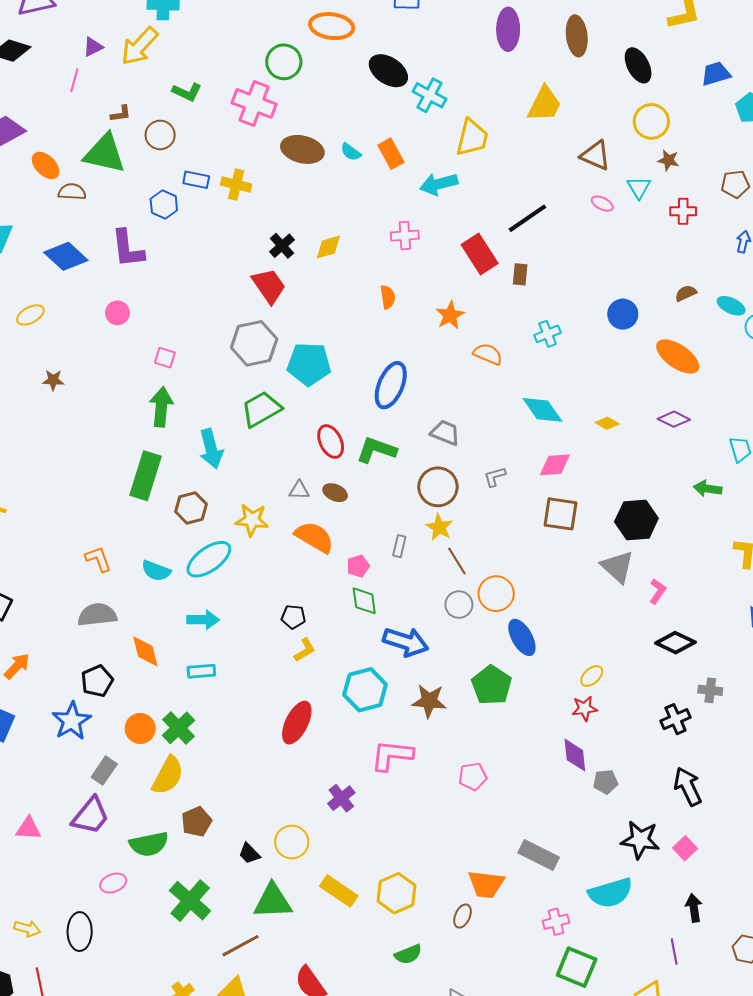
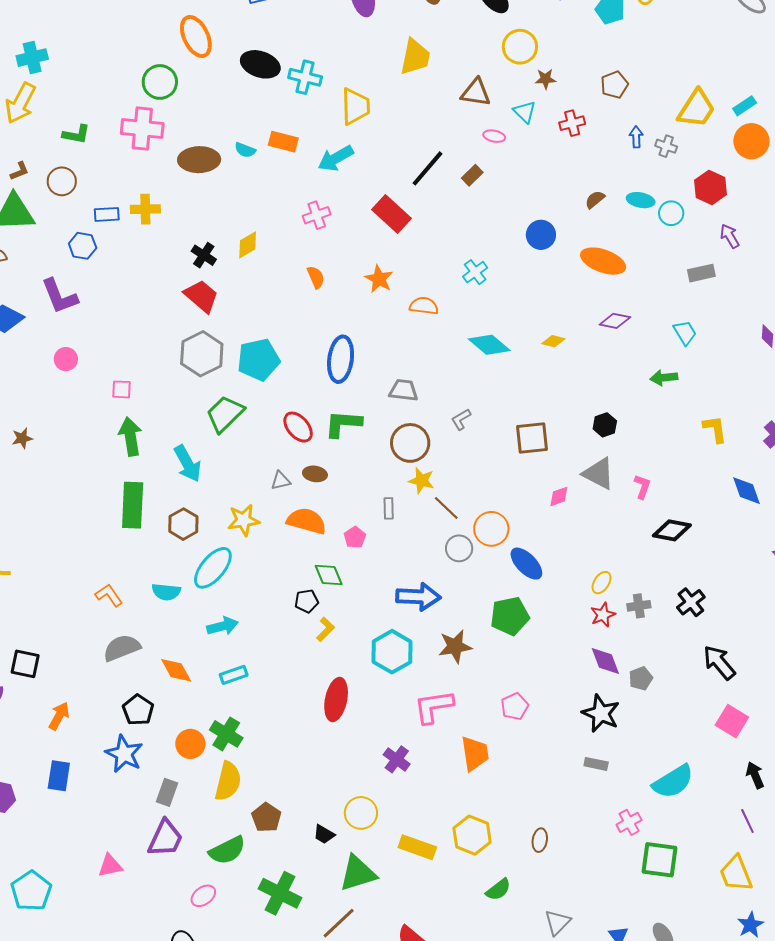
orange ellipse: (332, 26) -> (196, 36), turned 72
orange rectangle: (391, 154) -> (283, 142), turned -32
brown rectangle: (520, 274) -> (472, 175), moved, turned 55
pink diamond: (555, 465) -> (559, 496), moved, size x0.7
black hexagon: (636, 520) -> (605, 425), size x0.6
green diamond: (364, 601) -> (329, 575), moved
green pentagon: (492, 685) -> (510, 616), turned -30
gray cross: (710, 690) -> (639, 606), moved
black star: (640, 840) -> (601, 713), moved, turned 30
pink square: (685, 848) -> (732, 721), size x1.4
gray rectangle: (539, 855) -> (596, 764), size x0.6
orange trapezoid: (486, 884) -> (475, 754), moved, turned -90

